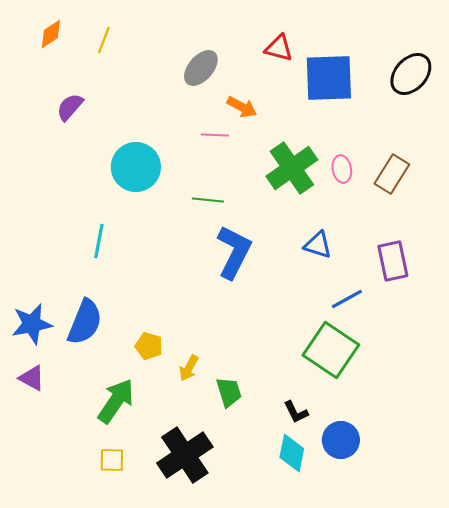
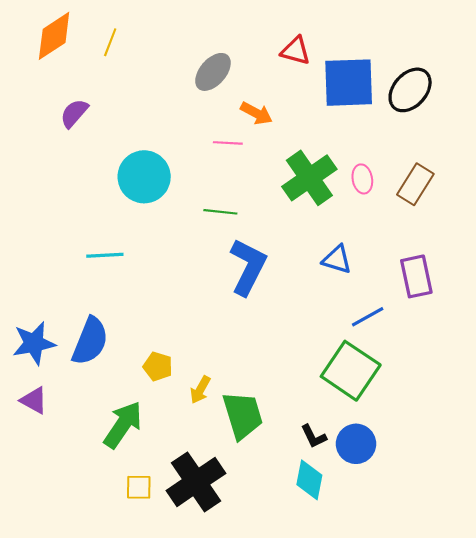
orange diamond: (51, 34) -> (54, 36), size x1.6
black ellipse: (411, 74) -> (410, 90), moved
cyan line: (99, 241) -> (105, 255), turned 76
green trapezoid: (229, 392) -> (243, 415), size x1.5
blue circle: (341, 440) -> (356, 444), moved
yellow square: (112, 460) -> (139, 487), moved

